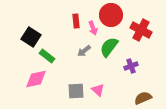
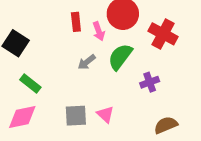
green rectangle: (47, 56) -> (30, 84), moved
pink diamond: (36, 79) -> (22, 117), moved

